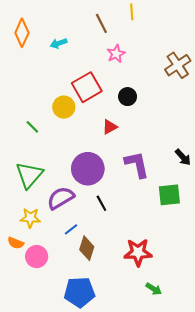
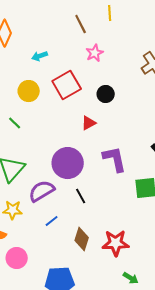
cyan arrow: (59, 43) -> (40, 56), moved
yellow circle: (64, 107) -> (29, 91), moved
brown diamond: (87, 248) -> (82, 239), moved
pink circle: (37, 257) -> (17, 258), moved

